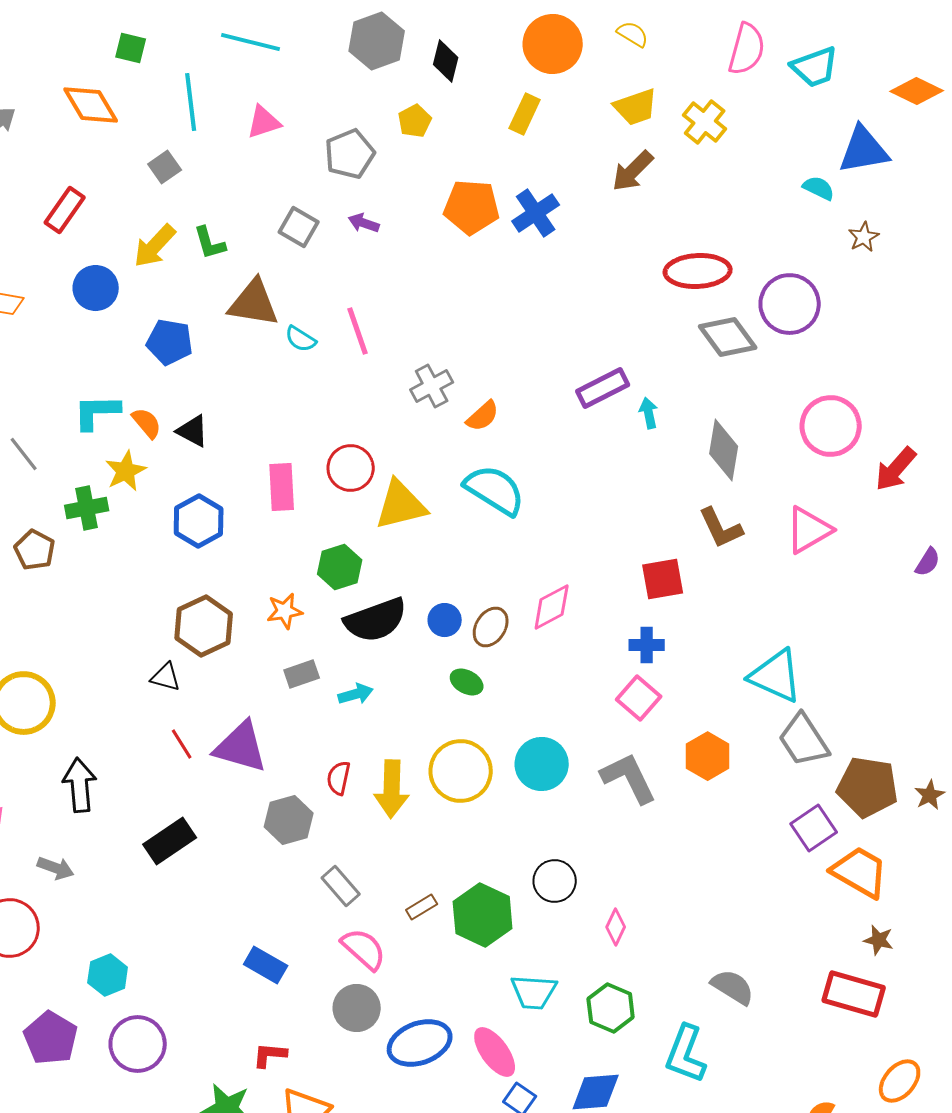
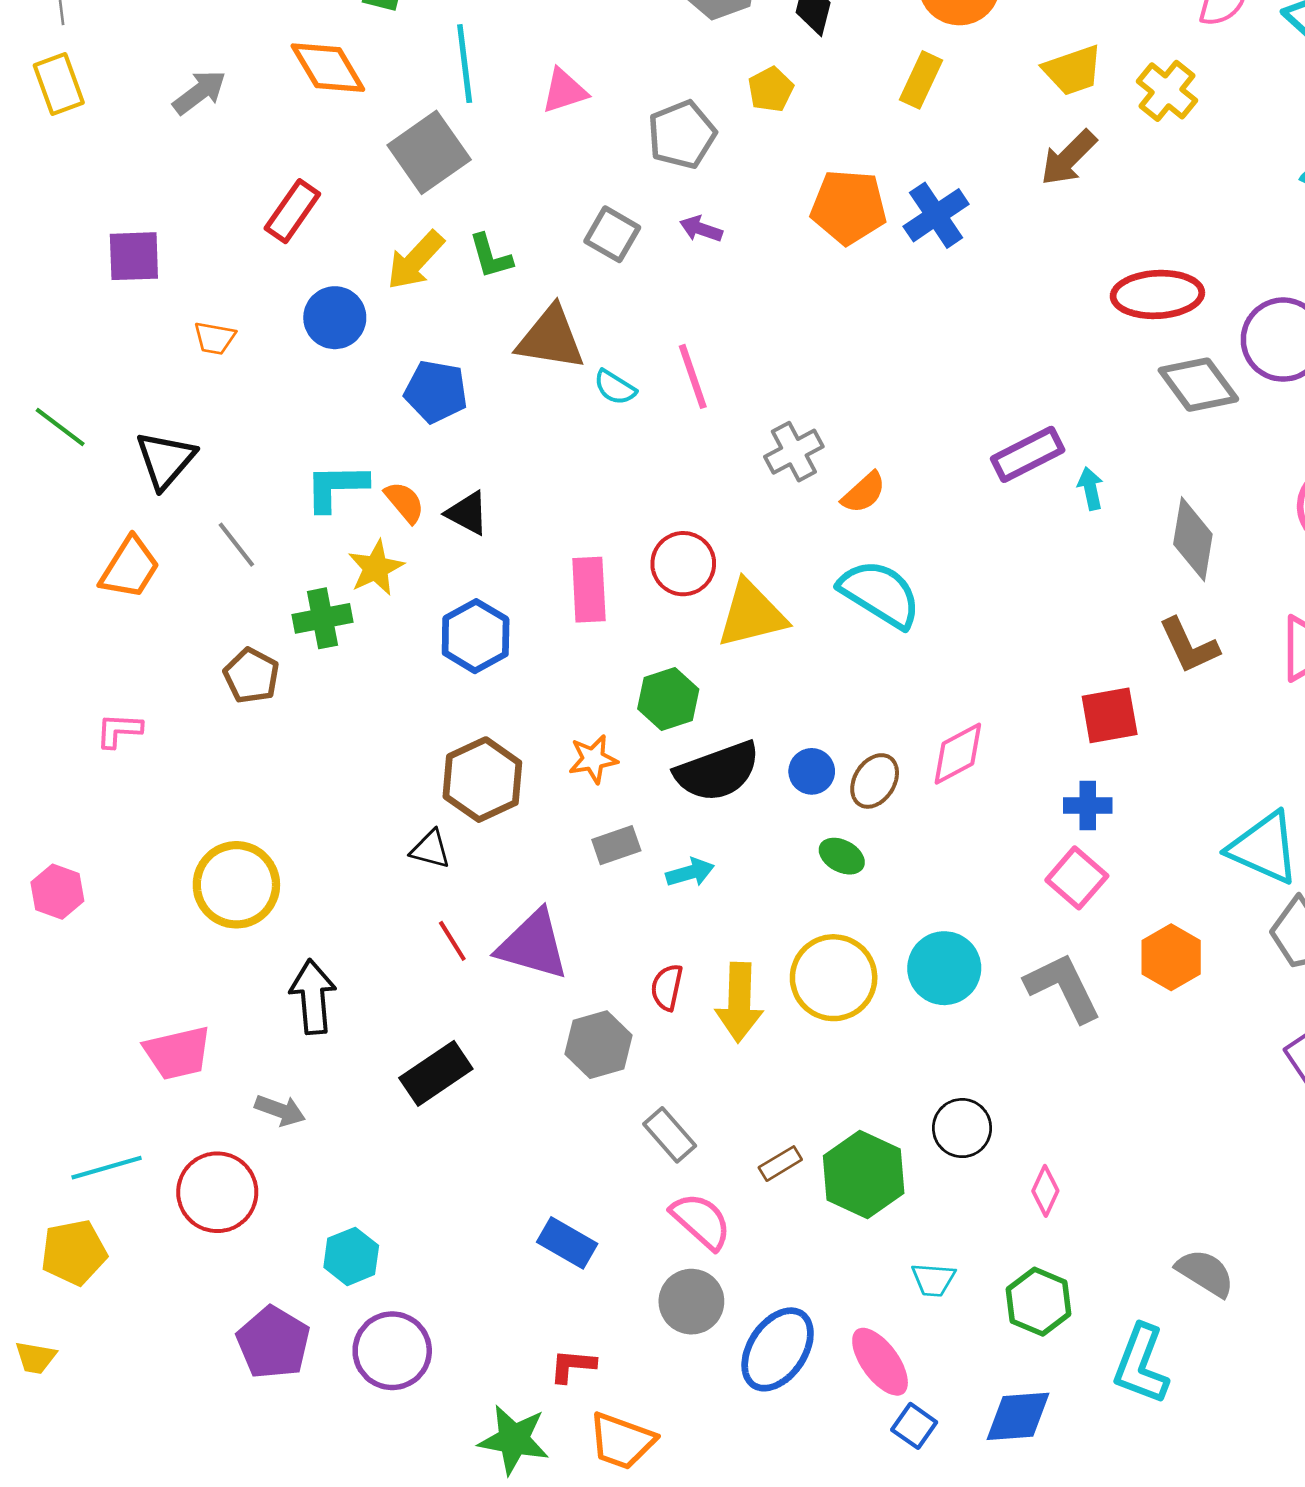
gray square: (165, 167) -> (429, 152), size x1.8
cyan trapezoid: (534, 992) -> (933, 1280), size x0.7
blue ellipse: (420, 1043) -> (778, 1349), turned -36

